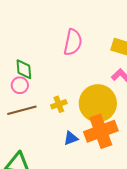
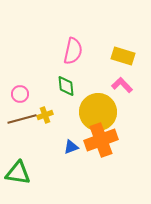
green diamond: (24, 69) -> (66, 86), moved
yellow cross: (59, 104) -> (45, 115), moved

